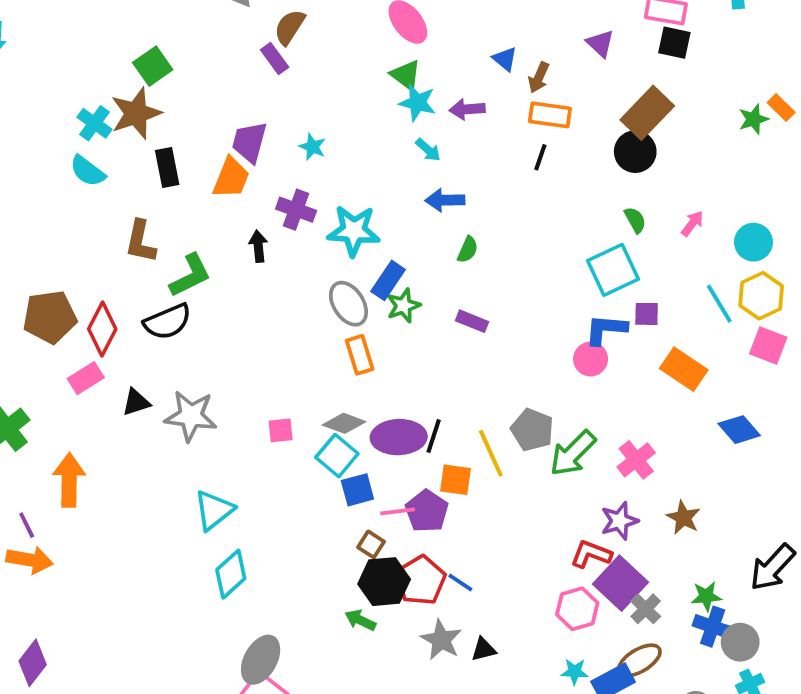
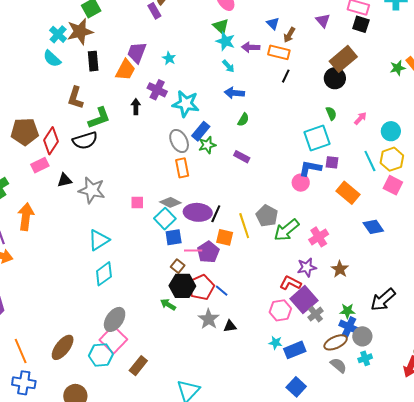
orange rectangle: (550, 115) -> (279, 52), moved
brown ellipse: (639, 660) -> (336, 342), moved

